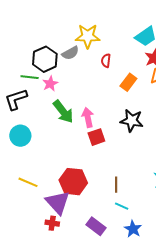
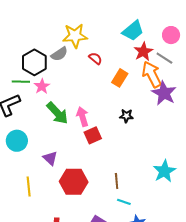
red semicircle: (106, 61) -> (95, 58), turned 128
black star: (132, 121) -> (126, 116), size x0.6
yellow line: (28, 182) -> (29, 187), turned 66
purple triangle: (58, 202) -> (50, 158), moved, size x0.6

